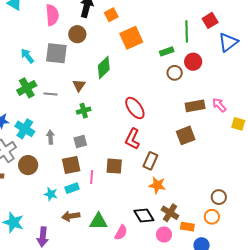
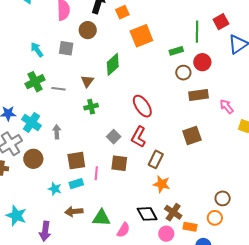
gray square: (56, 53) -> (66, 48), size x0.7
brown rectangle: (195, 106) -> (198, 95), moved
gray square: (80, 141) -> (114, 137), moved, turned -32

